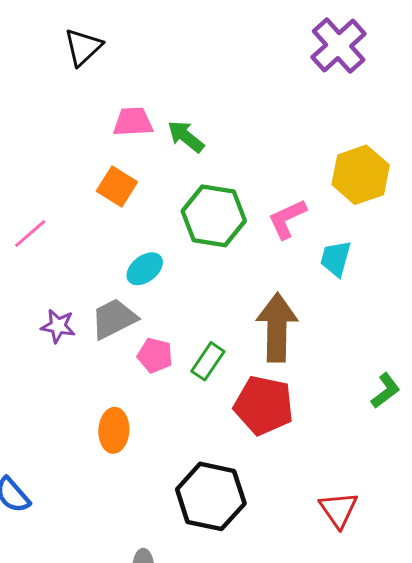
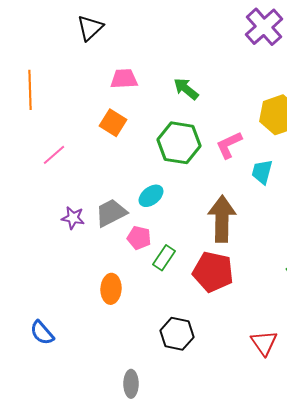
green arrow: (186, 137) -> (186, 89), moved
cyan ellipse: (145, 269) -> (151, 196), moved
green rectangle: (208, 361) -> (164, 258), moved
black hexagon: (211, 496) -> (177, 334), size x0.7

